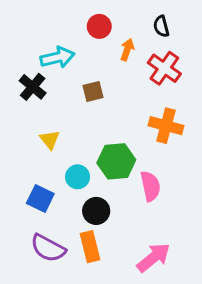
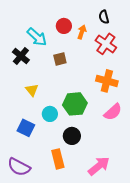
red circle: (99, 26) -> (64, 26), moved
cyan arrow: (57, 57) -> (37, 37), turned 55
pink semicircle: (150, 186) -> (113, 112), moved, turned 60
black circle: (96, 211) -> (72, 136), moved
purple semicircle: (48, 248) -> (19, 167), moved

